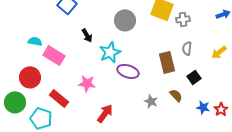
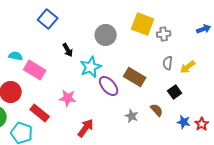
yellow arrow: (219, 52) -> (188, 67), moved
brown rectangle: (167, 62) -> (135, 77), moved, turned -45
purple ellipse: (128, 71) -> (109, 86), turned 30

